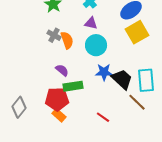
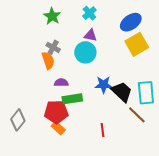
orange semicircle: (67, 40) -> (48, 60), moved
cyan circle: (96, 45) -> (85, 52), moved
purple semicircle: (62, 70) -> (61, 83), turned -40
red line: (103, 117) -> (103, 130), turned 48

